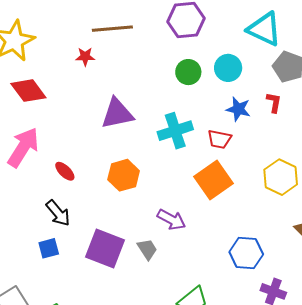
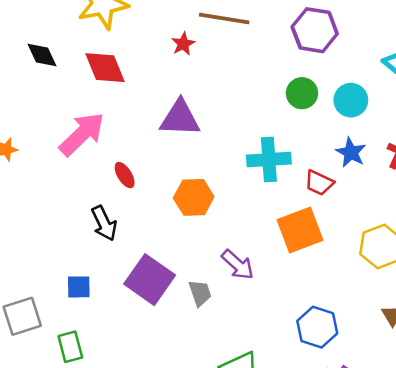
red star: (85, 57) -> (183, 44), turned 30
purple triangle: (117, 114) -> (180, 118), moved
blue square: (49, 248) -> (79, 287), moved

